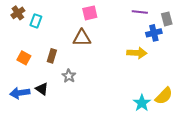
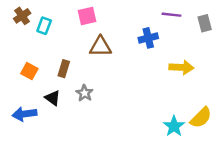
pink square: (90, 13) -> (87, 16), moved
blue cross: (154, 33) -> (148, 38), moved
yellow arrow: (137, 53) -> (181, 67), moved
black triangle: (42, 89) -> (53, 98), moved

